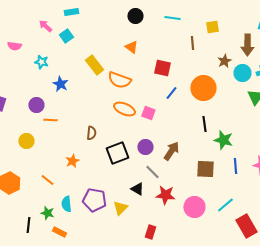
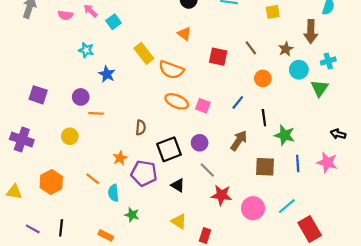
brown line: (192, 43) -> (251, 48), moved, turned -32
pink semicircle: (14, 46) -> (65, 15), moved
cyan circle: (242, 73) -> (299, 70), moved
orange circle: (203, 88) -> (263, 78), size x0.6
blue line: (171, 93) -> (238, 102), moved
brown arrow: (171, 151) -> (239, 141), moved
black triangle: (137, 189) -> (178, 185), moved
purple pentagon: (94, 200) -> (144, 173), moved
cyan semicircle: (66, 204) -> (113, 193), moved
yellow triangle: (120, 208) -> (179, 221), moved, turned -42
green star: (47, 213) -> (132, 215), moved
black line: (28, 225) -> (61, 228), moved

